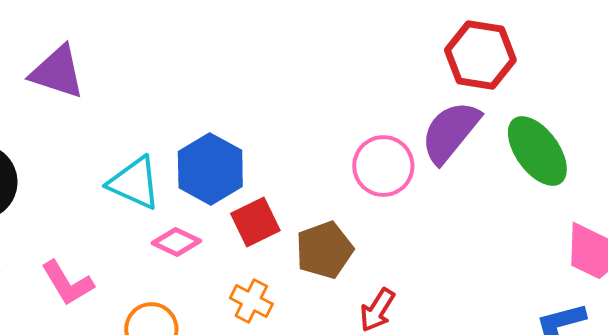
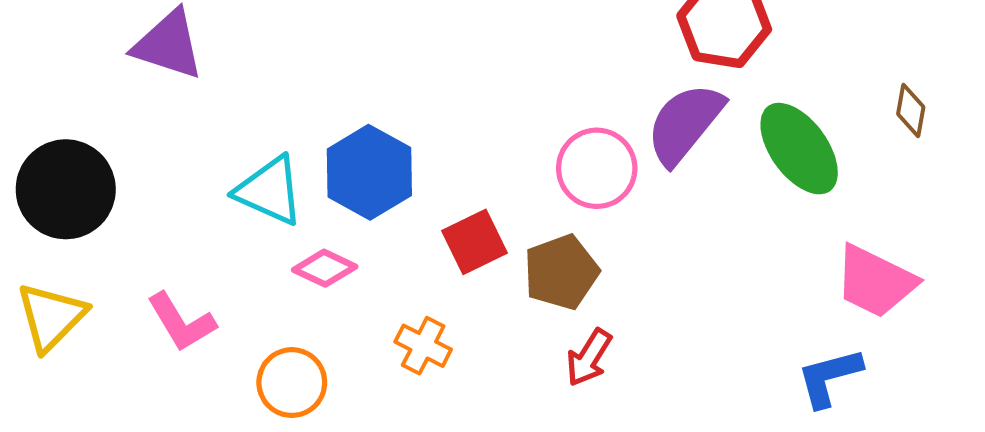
red square: (255, 222) -> (474, 242), moved
brown pentagon: (324, 250) -> (561, 272), moved

